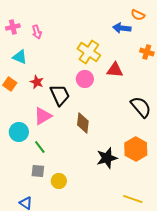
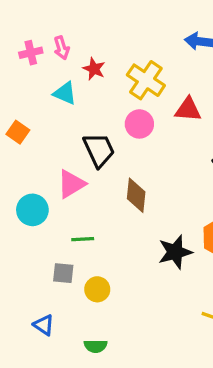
pink cross: (13, 27) -> (31, 53), moved
cyan triangle: (20, 57) -> (65, 93), moved
red star: (37, 82) -> (94, 69), moved
green line: (40, 147) -> (83, 239), moved, turned -56

